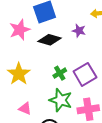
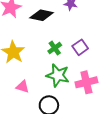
purple square: (85, 74) -> (80, 47), size x0.7

